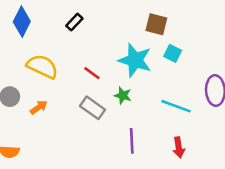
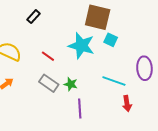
brown square: (156, 24) -> (98, 17), size x1.5
green star: (123, 95) -> (71, 84), moved
red arrow: (179, 147) -> (127, 104), moved

